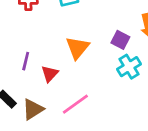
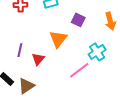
purple square: (120, 40) -> (78, 20), moved
pink line: (75, 104) -> (79, 70), moved

